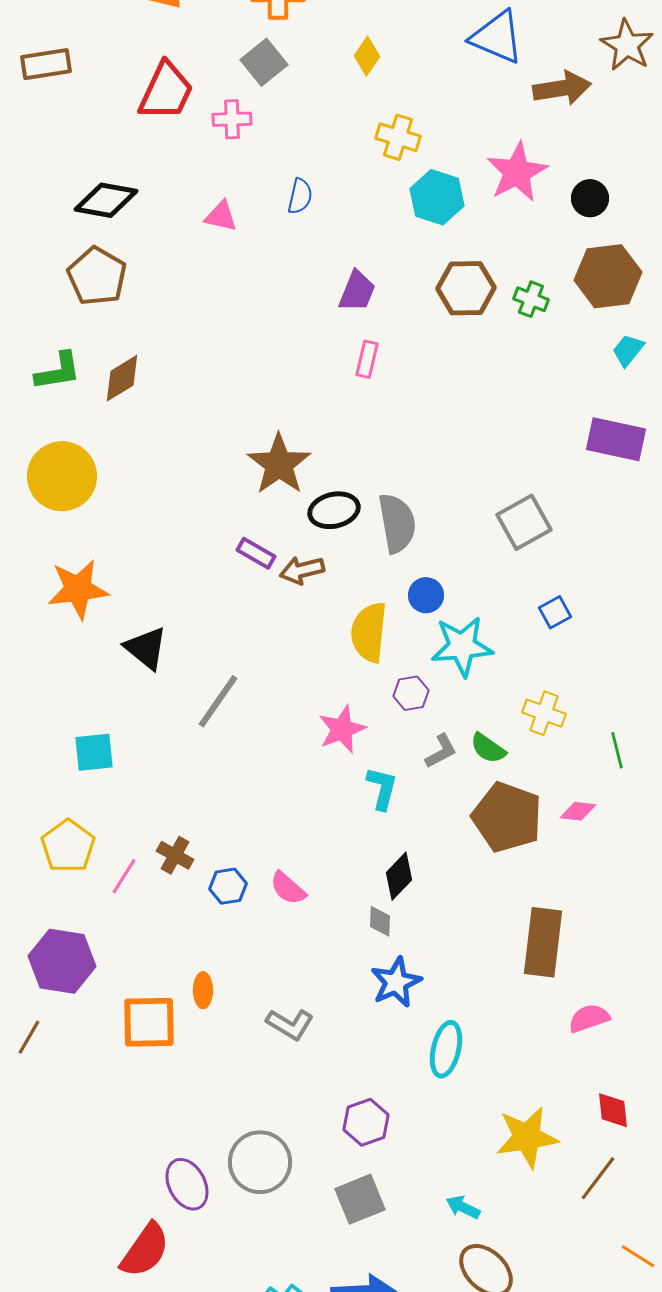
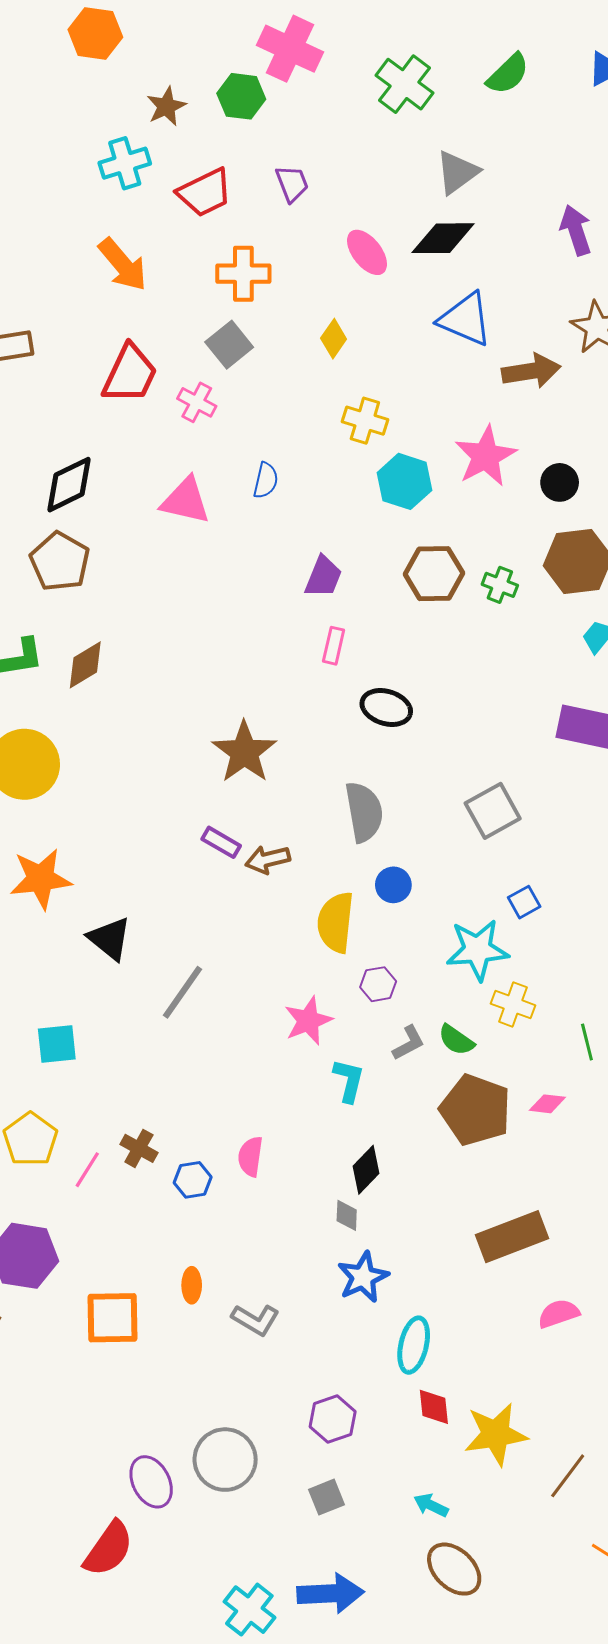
pink cross: (232, 119) -> (197, 402), turned 30
black diamond: (106, 200) -> (69, 485), turned -36
pink triangle: (221, 216) -> (186, 501), size x1.5
black ellipse: (334, 510) -> (386, 707), moved, turned 30
cyan star: (462, 646) -> (477, 950), moved
pink semicircle: (288, 888) -> (250, 1157), moved, turned 57
brown rectangle: (543, 942) -> (512, 1237), turned 62
orange ellipse: (203, 990) -> (192, 1285), moved
red diamond: (613, 1110) -> (434, 1407), moved
gray square: (360, 1199) -> (326, 1497), size x0.7

